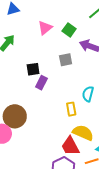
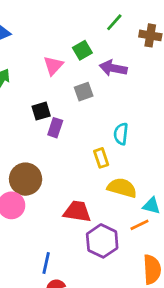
pink triangle: (45, 28) -> (53, 66), moved
green square: (69, 30) -> (82, 50), turned 32
red trapezoid: (70, 146) -> (77, 211), moved, turned 135

